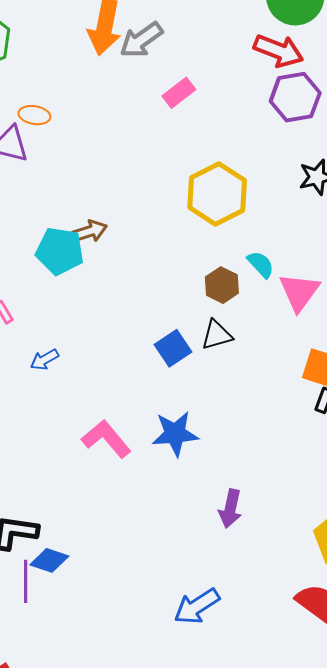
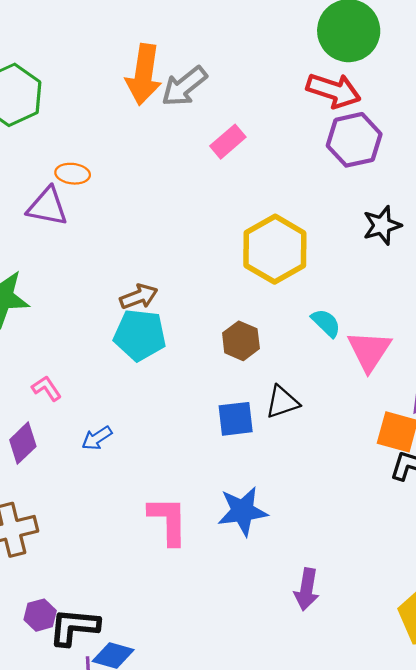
cyan pentagon: (60, 251) -> (140, 335), moved
brown hexagon: (222, 285) -> (241, 341), moved
blue square: (173, 348) -> (236, 419), turned 30
pink L-shape: (106, 439) -> (168, 521), turned 42

